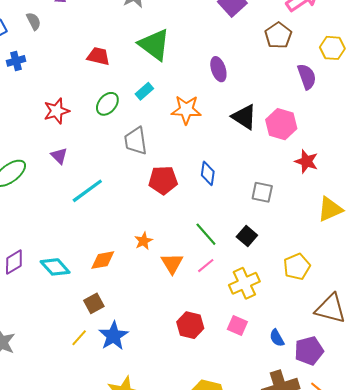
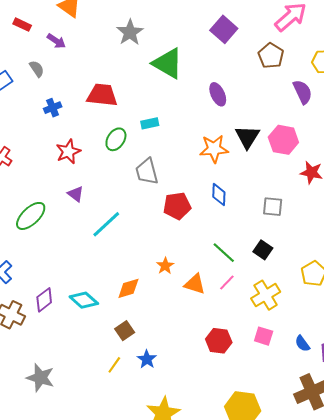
green triangle: (154, 45) -> (168, 63), moved
red trapezoid: (98, 56) -> (102, 95), size x1.4
blue cross: (16, 61) -> (53, 108), moved
cyan rectangle: (144, 91) -> (150, 123), turned 36
orange star: (186, 110) -> (214, 149), moved
black triangle: (244, 117) -> (247, 137), turned 36
orange triangle: (172, 263) -> (195, 284), turned -35
blue star: (113, 336) -> (147, 359), size x0.7

